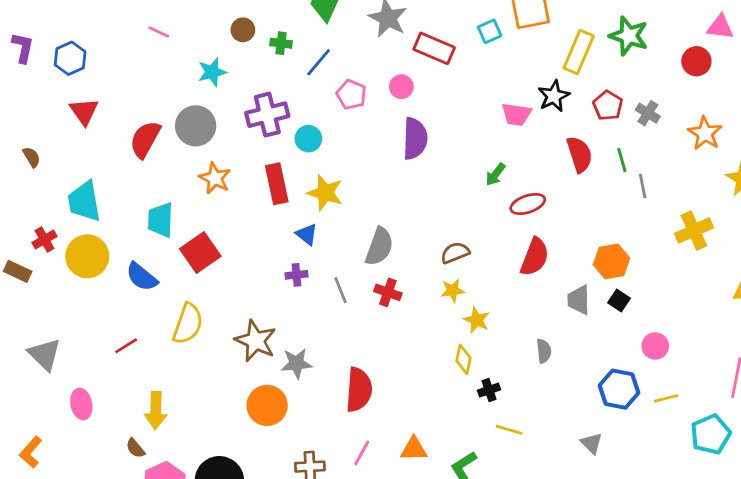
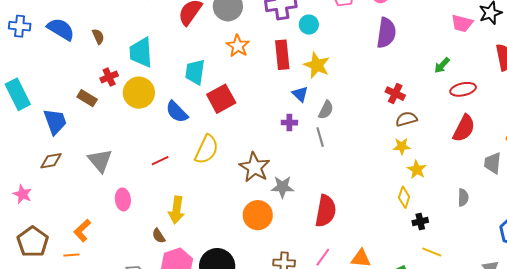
brown semicircle: (32, 157) -> (98, 36), moved
gray semicircle: (379, 247) -> (326, 110), moved, size x0.7
red cross: (388, 292) -> (395, 94), moved

